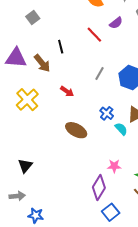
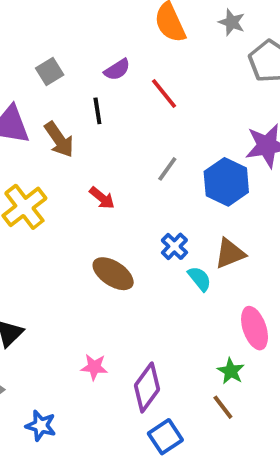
gray square: (33, 17) -> (50, 72), moved
purple semicircle: (116, 23) -> (117, 70), moved
pink star: (114, 166) -> (94, 367), moved
blue star: (36, 215) -> (41, 426), moved

